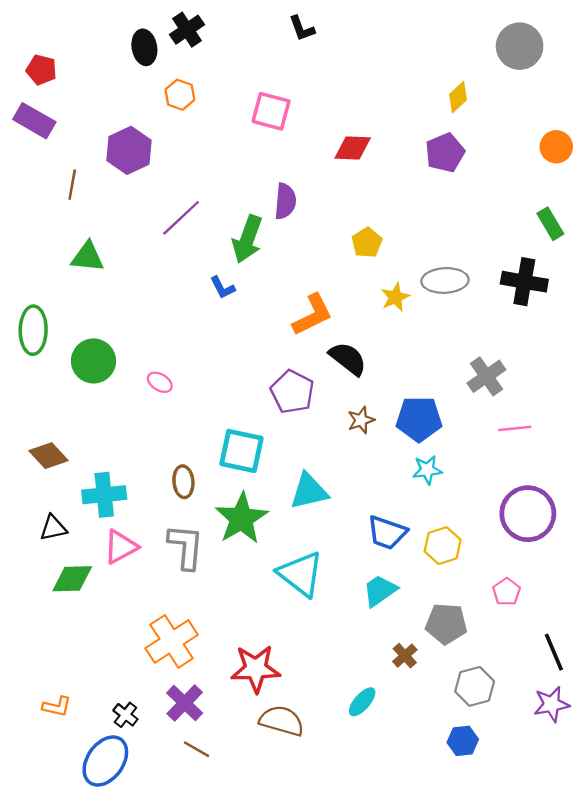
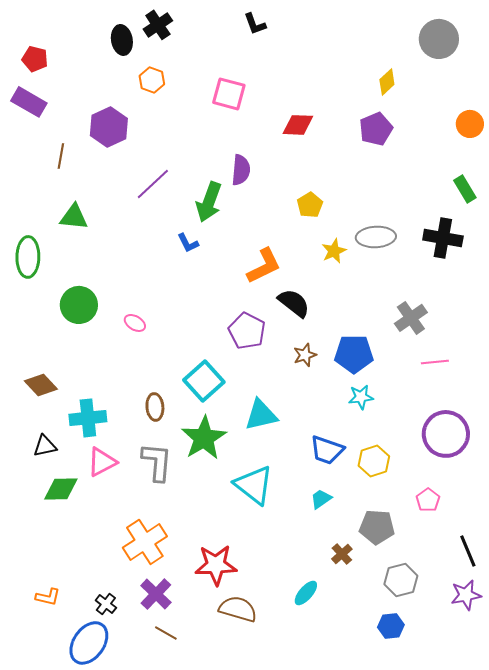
green ellipse: (33, 330) -> (28, 257), moved
cyan square: (241, 451) -> (204, 381), turned 36
cyan trapezoid: (380, 591) -> (321, 499), size x0.7

